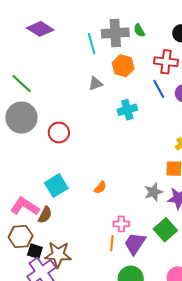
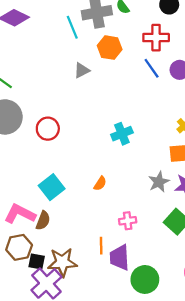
cyan cross: (127, 110) -> (122, 134), moved
orange line: (112, 243) -> (101, 246), moved
purple trapezoid: (135, 244) -> (120, 257), moved, turned -30

